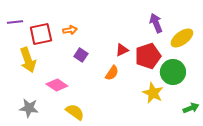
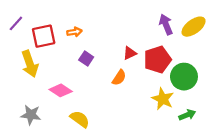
purple line: (15, 22) -> (16, 23), turned -42
yellow ellipse: (182, 38) -> (194, 27), moved
green arrow: (191, 108) -> (187, 115), moved

